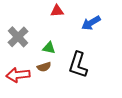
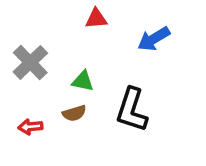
red arrow: (18, 75) -> (30, 127), size x0.6

